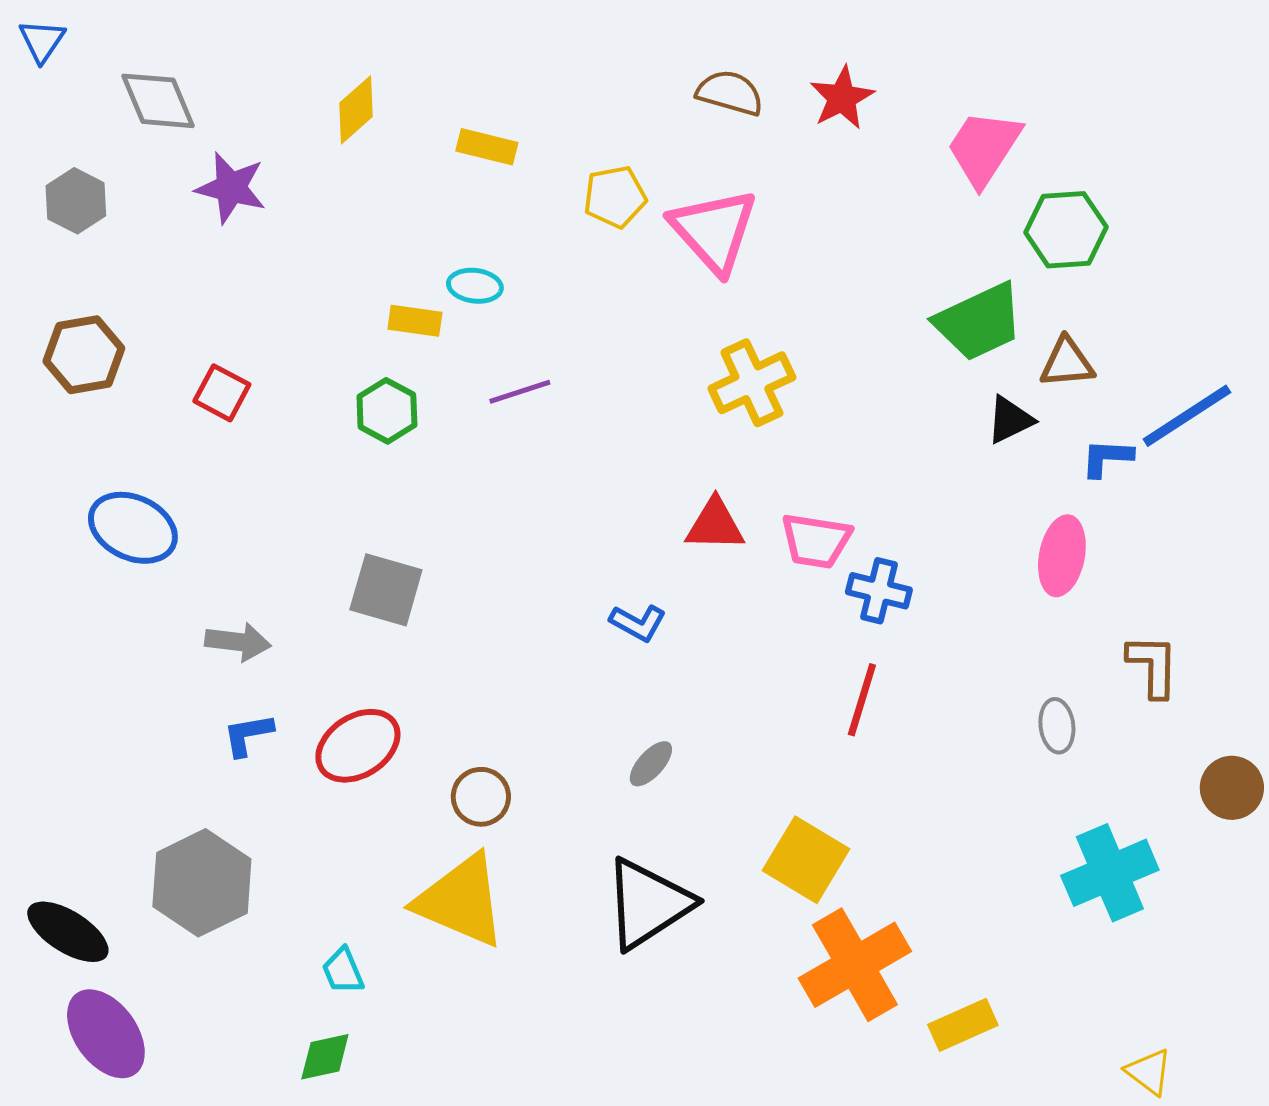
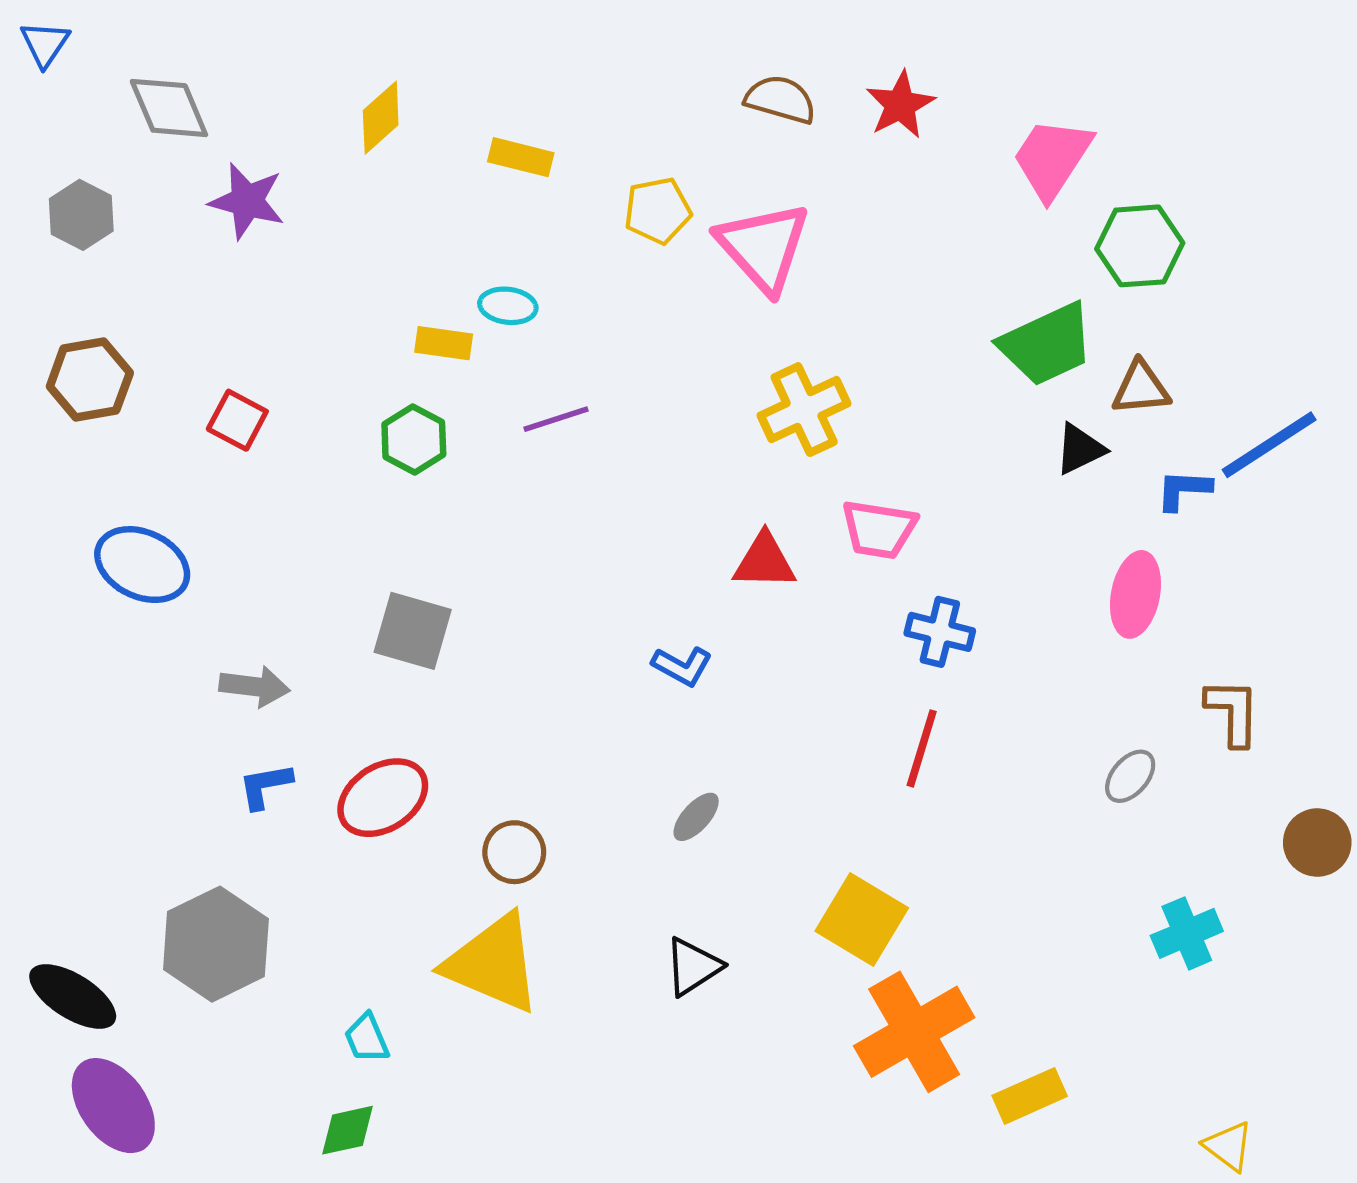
pink trapezoid: (816, 541) -> (879, 529), moved
gray ellipse: (1057, 726) -> (1130, 776), turned 48
cyan cross: (1110, 873) -> (1187, 933), size x0.7
black triangle: (648, 904) -> (693, 967), size x0.6

